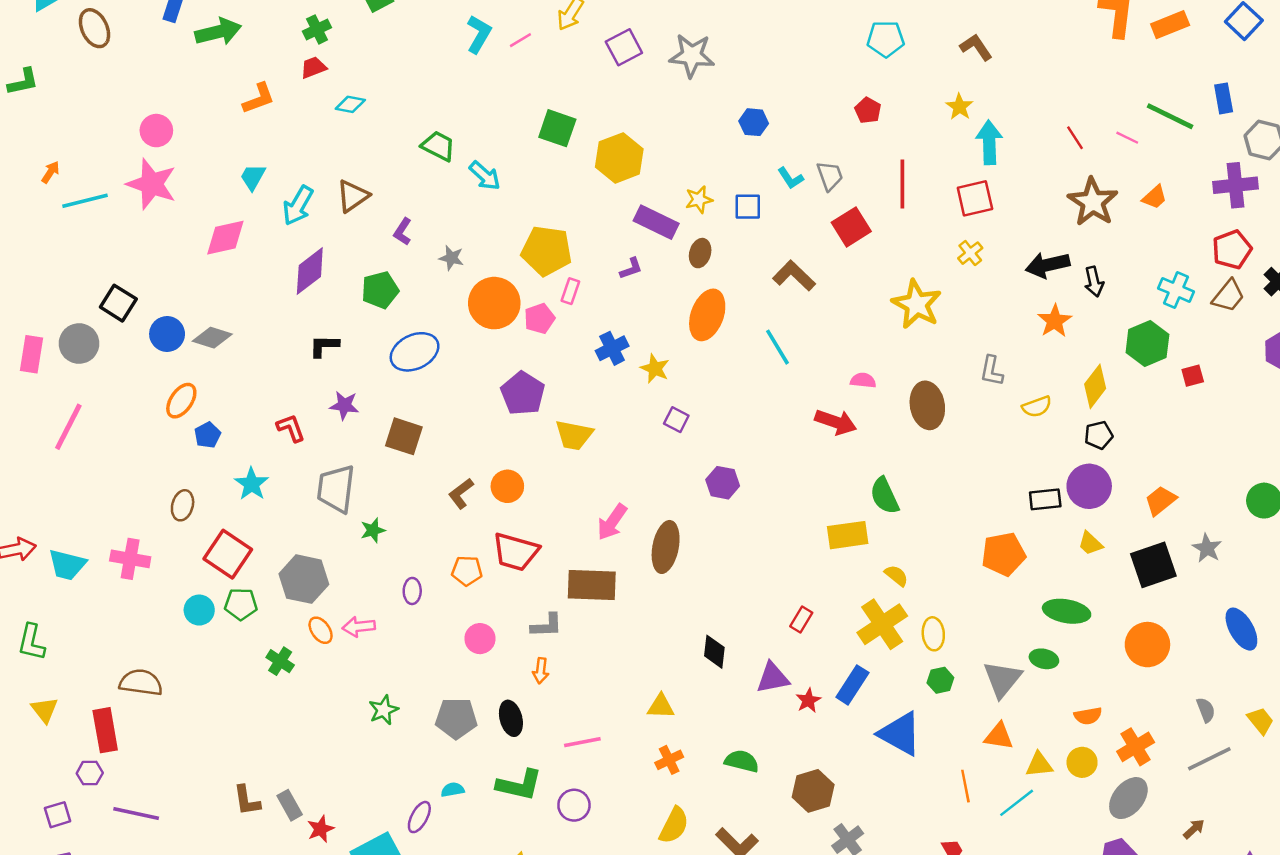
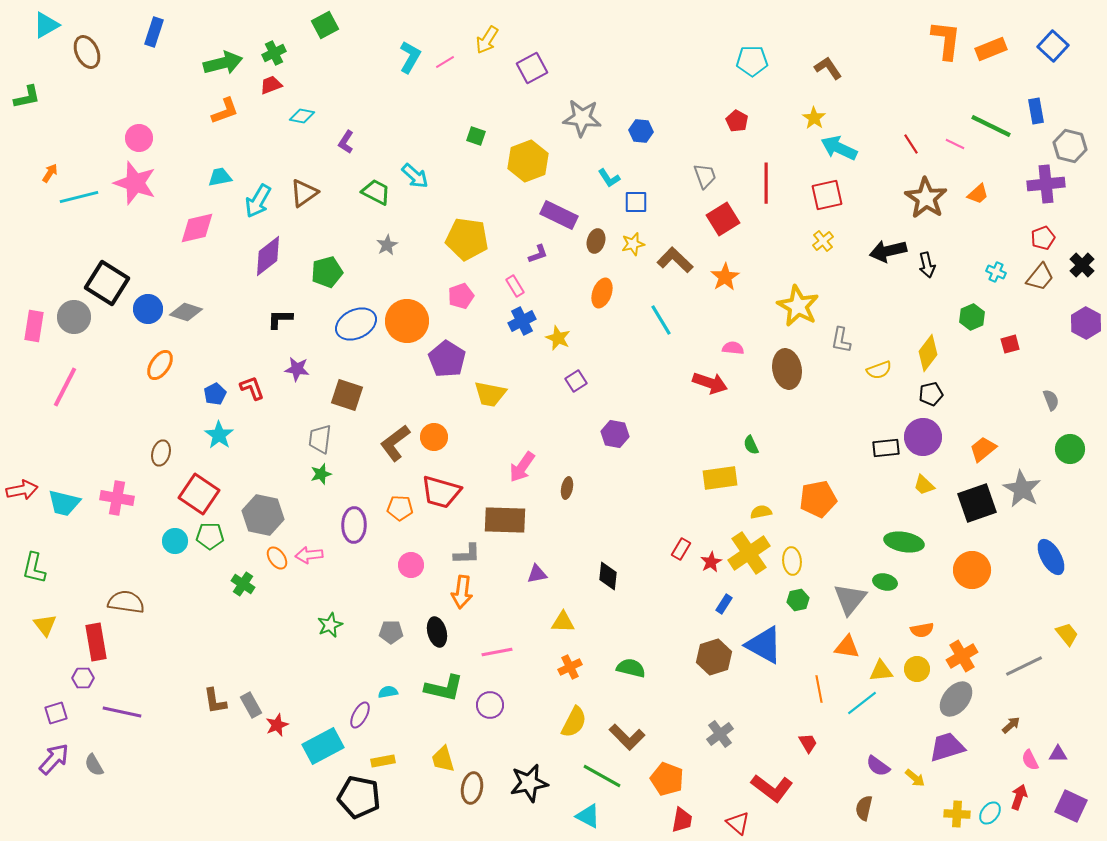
green arrow: (218, 32) -> (223, 63), moved
gray star: (692, 56) -> (582, 118), moved
green square: (557, 128) -> (476, 136), size x0.6
cyan arrow: (989, 142) -> (839, 148), turned -63
green trapezoid: (438, 146) -> (376, 192), moved
cyan trapezoid: (253, 177) -> (220, 177), turned 50
cyan L-shape: (791, 178) -> (609, 178), moved
yellow star: (699, 200) -> (633, 244), moved
purple L-shape: (403, 232) -> (346, 142), moved
red pentagon: (1232, 250) -> (1043, 238), size x0.7
gray star: (451, 258) -> (387, 245), turned 30
cyan cross: (1176, 290) -> (996, 272), size x0.7
pink rectangle: (570, 291) -> (515, 286), moved, turned -50
black square: (118, 303) -> (107, 283), size x1.4
orange circle: (494, 303) -> (407, 321), moved
yellow star: (917, 304) -> (798, 306), moved
orange ellipse: (707, 315) -> (602, 293), size x0.7
orange star: (1055, 321) -> (725, 277), moved
green hexagon: (1147, 344) -> (972, 317), size x0.7
purple square: (676, 420) -> (576, 381), turned 30
blue pentagon: (208, 435) -> (215, 394), moved
gray trapezoid: (336, 489) -> (320, 439), moved, size x0.7
brown L-shape: (461, 493) -> (395, 443), size x1.4
green semicircle: (885, 496) -> (751, 445), size x0.6
brown ellipse: (666, 547) -> (567, 488), size x0.5
gray star: (1207, 548) -> (1022, 489), size x1.5
orange pentagon: (1003, 554) -> (818, 499), moved
yellow semicircle: (896, 576) -> (761, 512), turned -50
purple ellipse: (412, 591) -> (354, 525), size x1.6
orange arrow: (541, 671) -> (462, 592), size x1.5
purple triangle: (773, 678) -> (537, 574), moved, size x0.7
blue rectangle: (852, 685) -> (724, 604), size x0.6
red star: (808, 700) -> (711, 562), moved
gray semicircle: (1206, 710) -> (1051, 400), moved
gray pentagon: (456, 718) -> (391, 632), size x0.7
brown hexagon: (813, 791) -> (714, 657), moved

